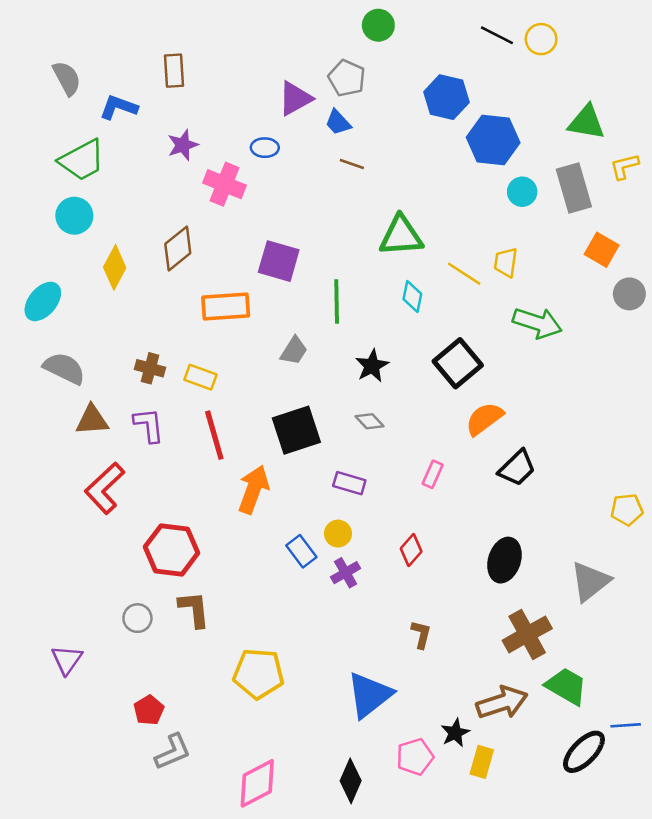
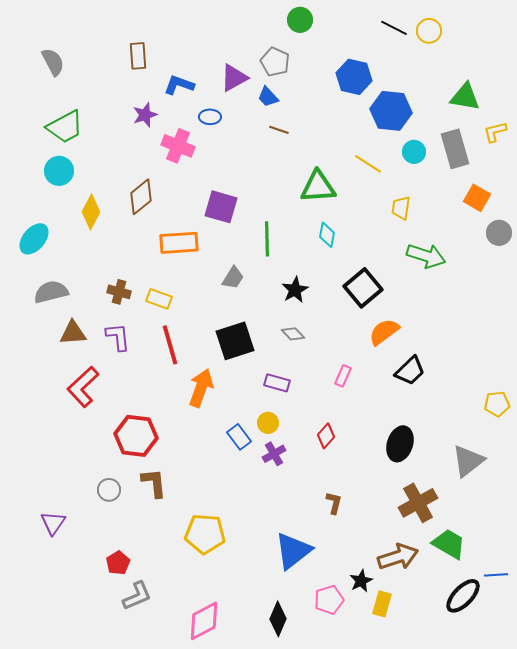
blue L-shape: (118, 107) -> (179, 85), moved
yellow line: (464, 274) -> (368, 164), moved
gray semicircle: (64, 368) -> (51, 292), turned -40

